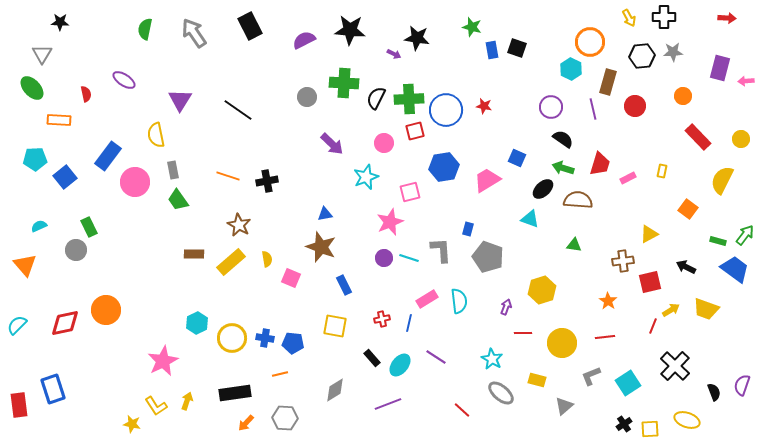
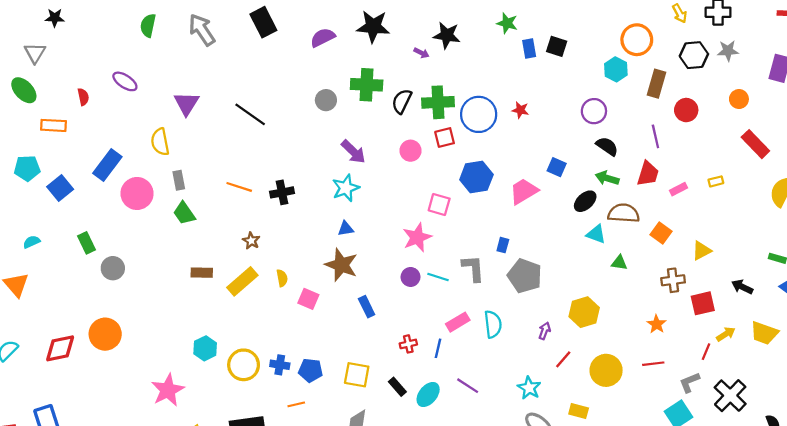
purple line: (593, 109) -> (655, 136), moved
yellow rectangle: (662, 171) -> (716, 181), turned 64
cyan star: (366, 177) -> (346, 188), moved
pink square: (410, 192) -> (439, 204), turned 30
orange square: (688, 209) -> (661, 233), moved
cyan triangle: (530, 219) -> (596, 234), moved
brown star: (239, 225) -> (251, 241), size x0.7
gray circle: (76, 250) -> (113, 268), moved
yellow square: (335, 326) -> (357, 375), moved
red line: (523, 333) -> (563, 359), turned -48
gray L-shape: (591, 376) -> (690, 382), moved

